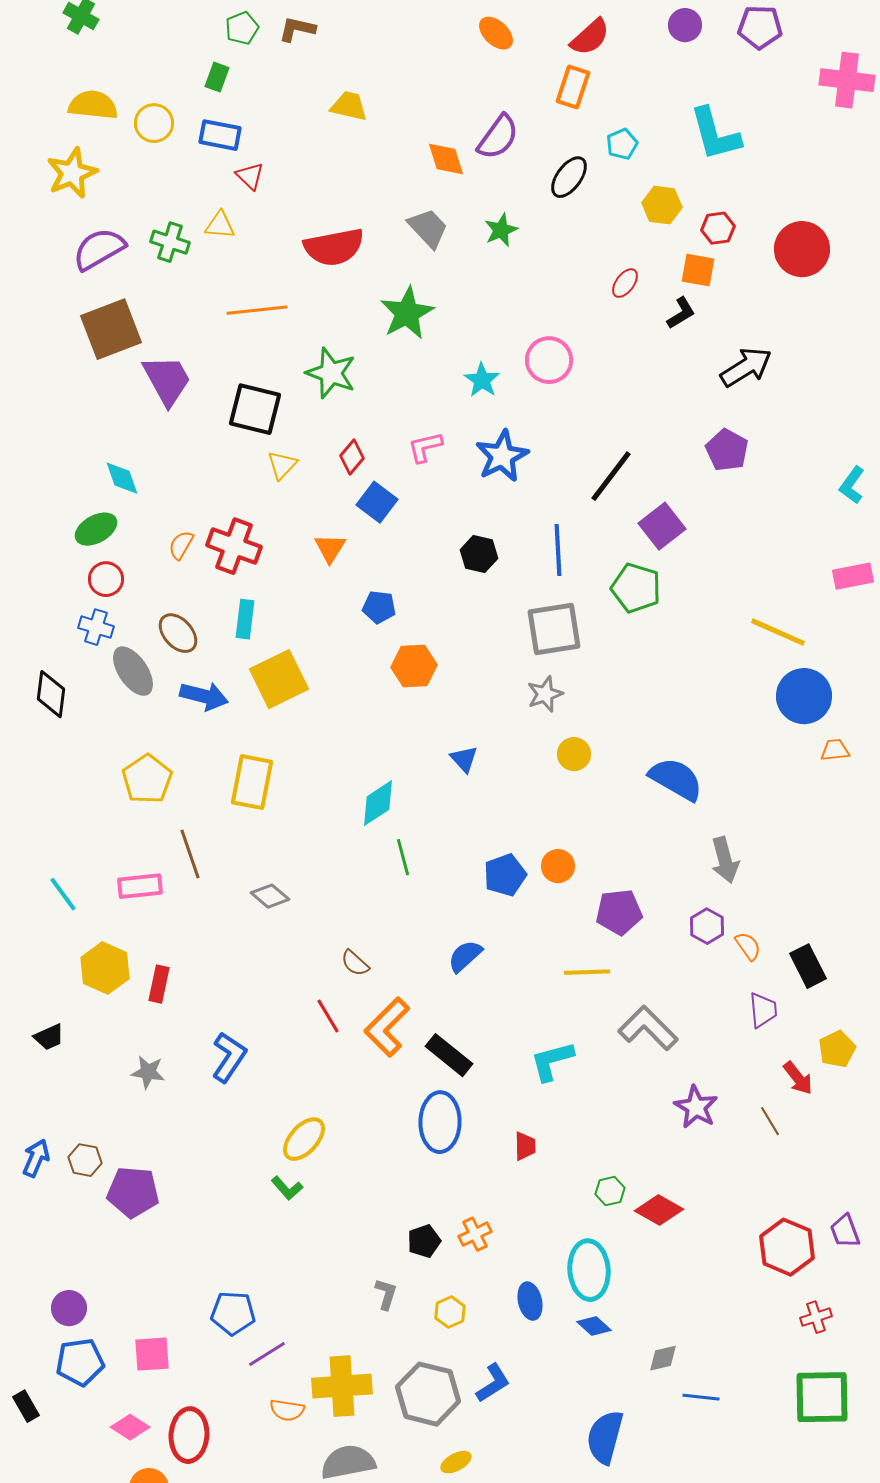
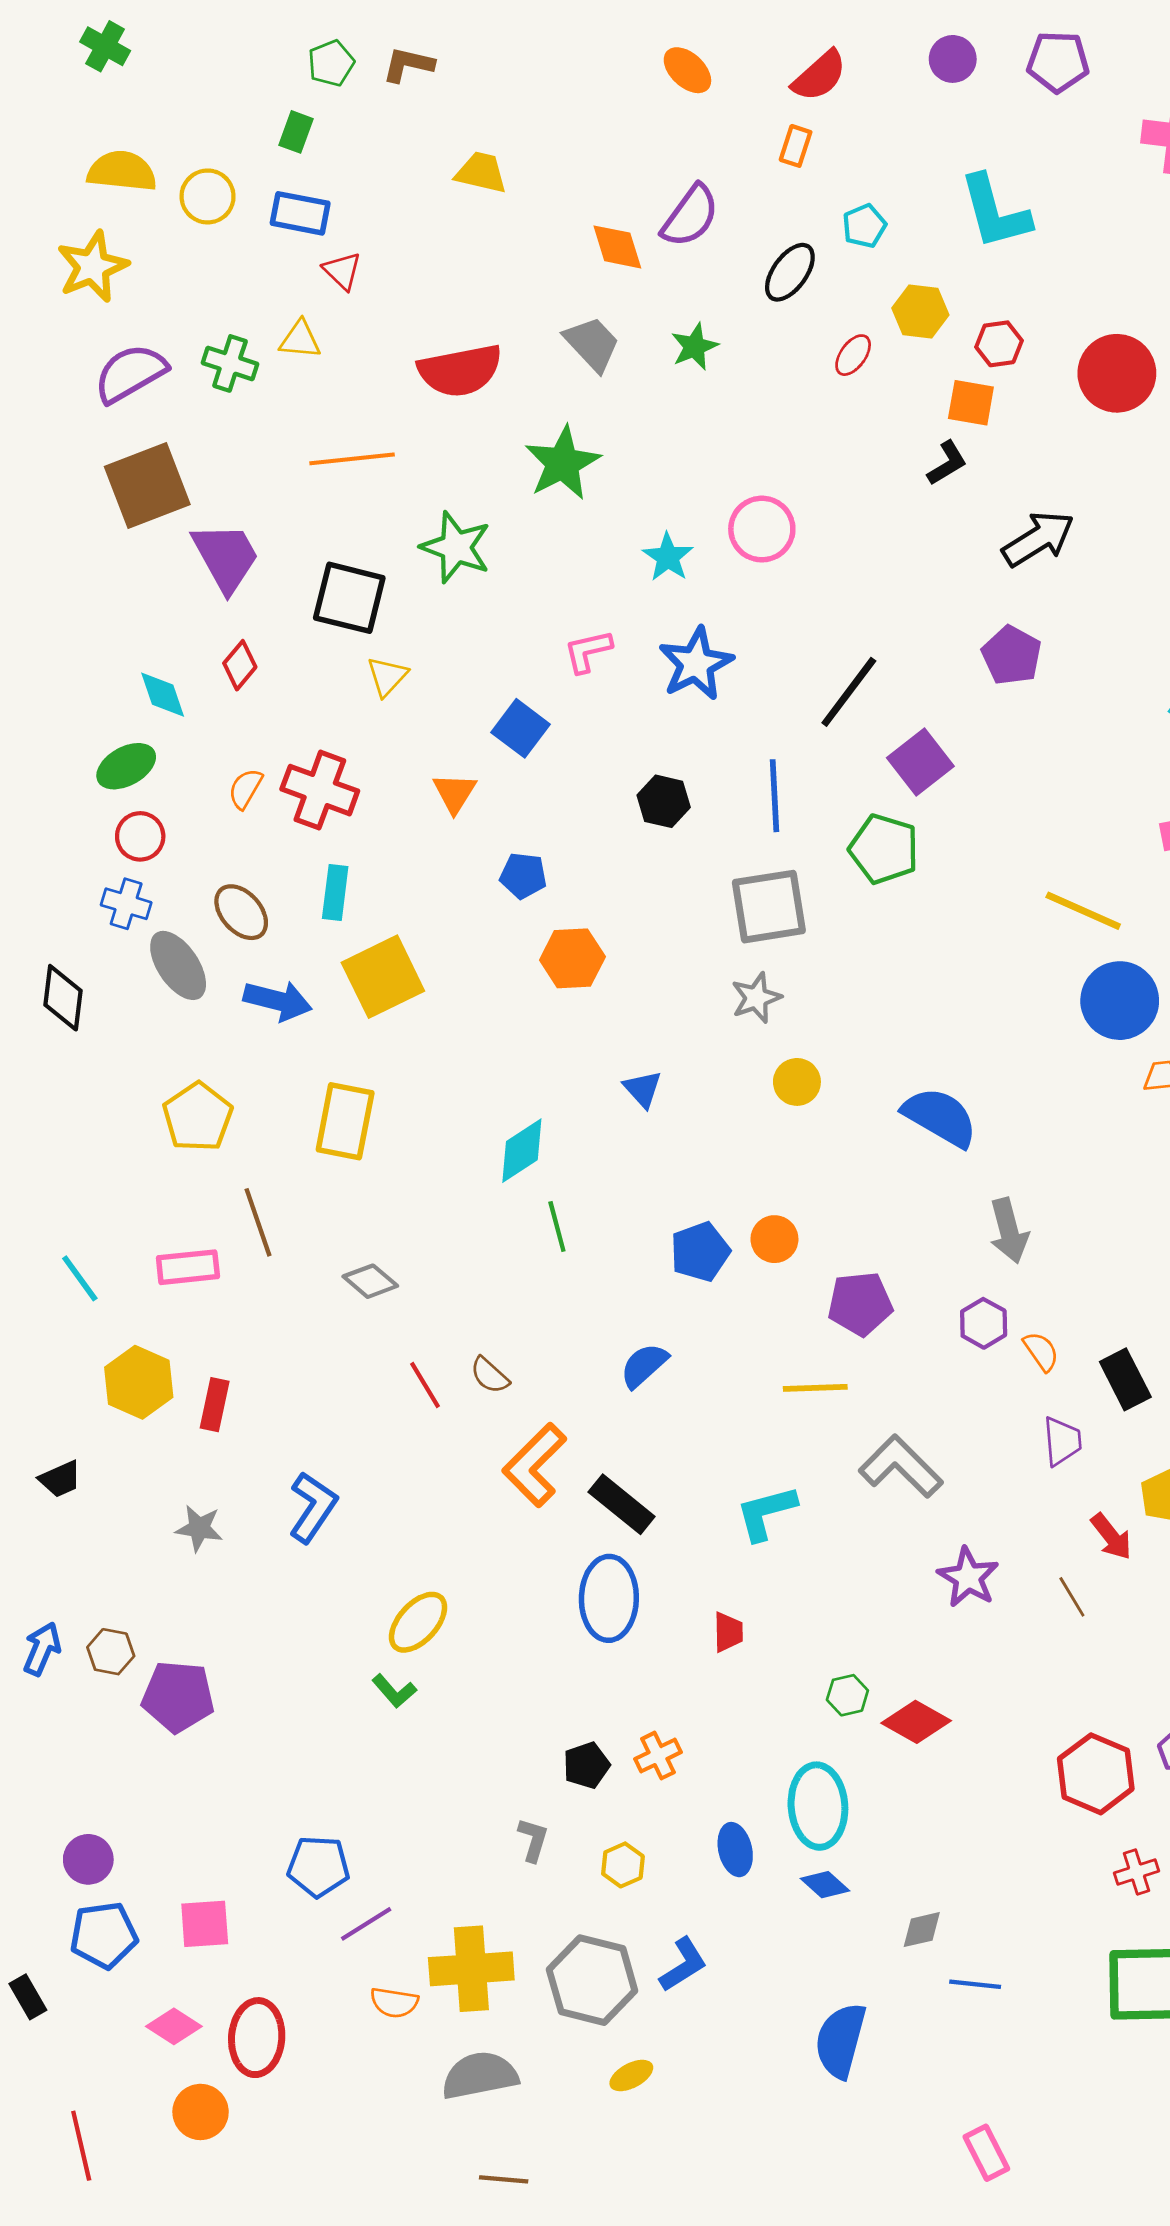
orange rectangle: (573, 87) -> (796, 146), size x0.7
red ellipse: (625, 283) -> (853, 355), moved
red diamond: (352, 457) -> (240, 665), moved
red line: (328, 1016) -> (425, 1385), moved

